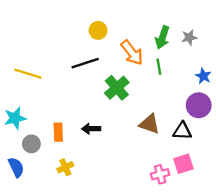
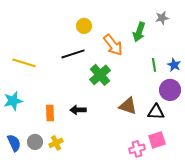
gray star: (189, 37) -> (162, 18), moved
green line: (159, 67) -> (154, 65), moved
gray circle: (31, 144) -> (35, 142), moved

